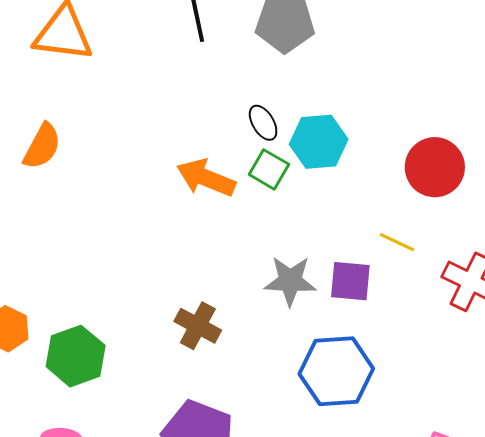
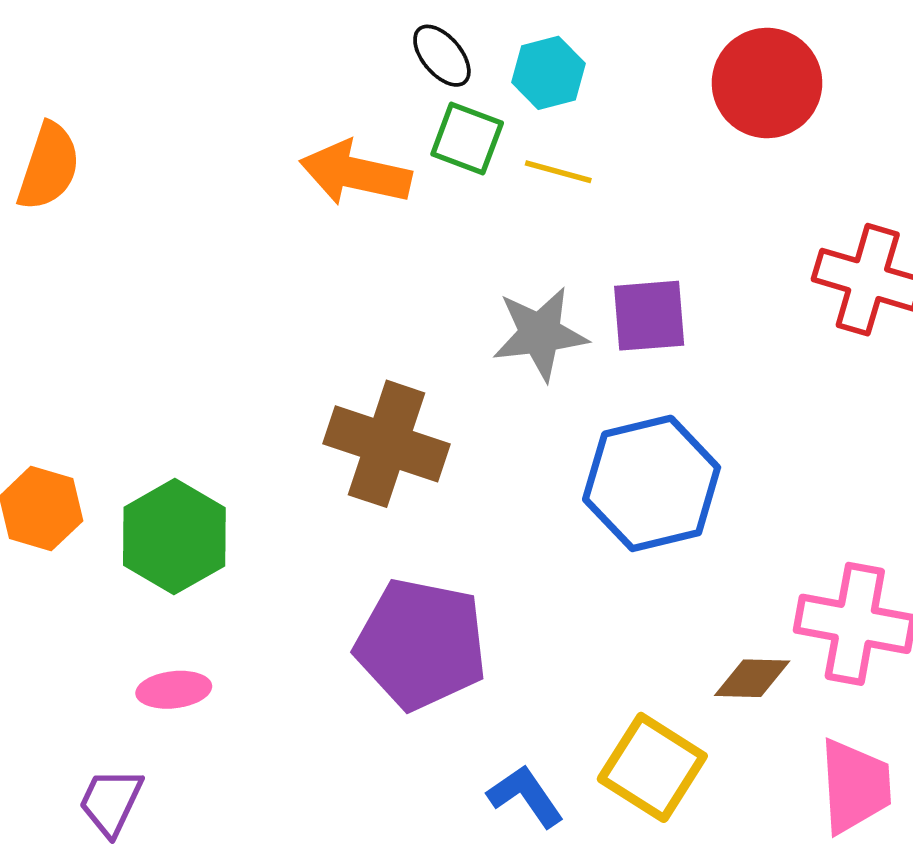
cyan hexagon: (319, 142) -> (548, 73), size x0.7
yellow line: (397, 242) -> (558, 172), moved
brown cross: (198, 326) -> (386, 444), size x1.4

